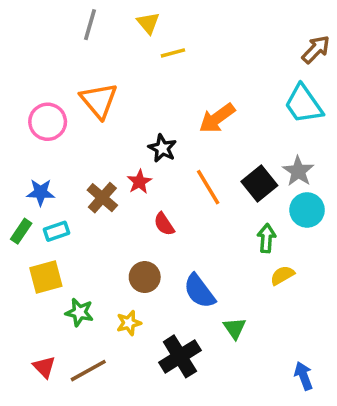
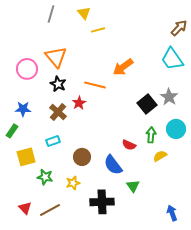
black star: (162, 148) -> (58, 84), moved
orange line: (208, 187) -> (95, 85), moved, turned -45
cyan circle: (307, 210) -> (176, 129), moved
red semicircle: (164, 224) -> (129, 145), moved, turned -32
cyan rectangle: (56, 231) -> (53, 141), moved
black cross: (180, 356) -> (102, 202), turned 30

